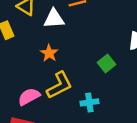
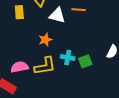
cyan cross: (89, 102) -> (68, 58), moved

